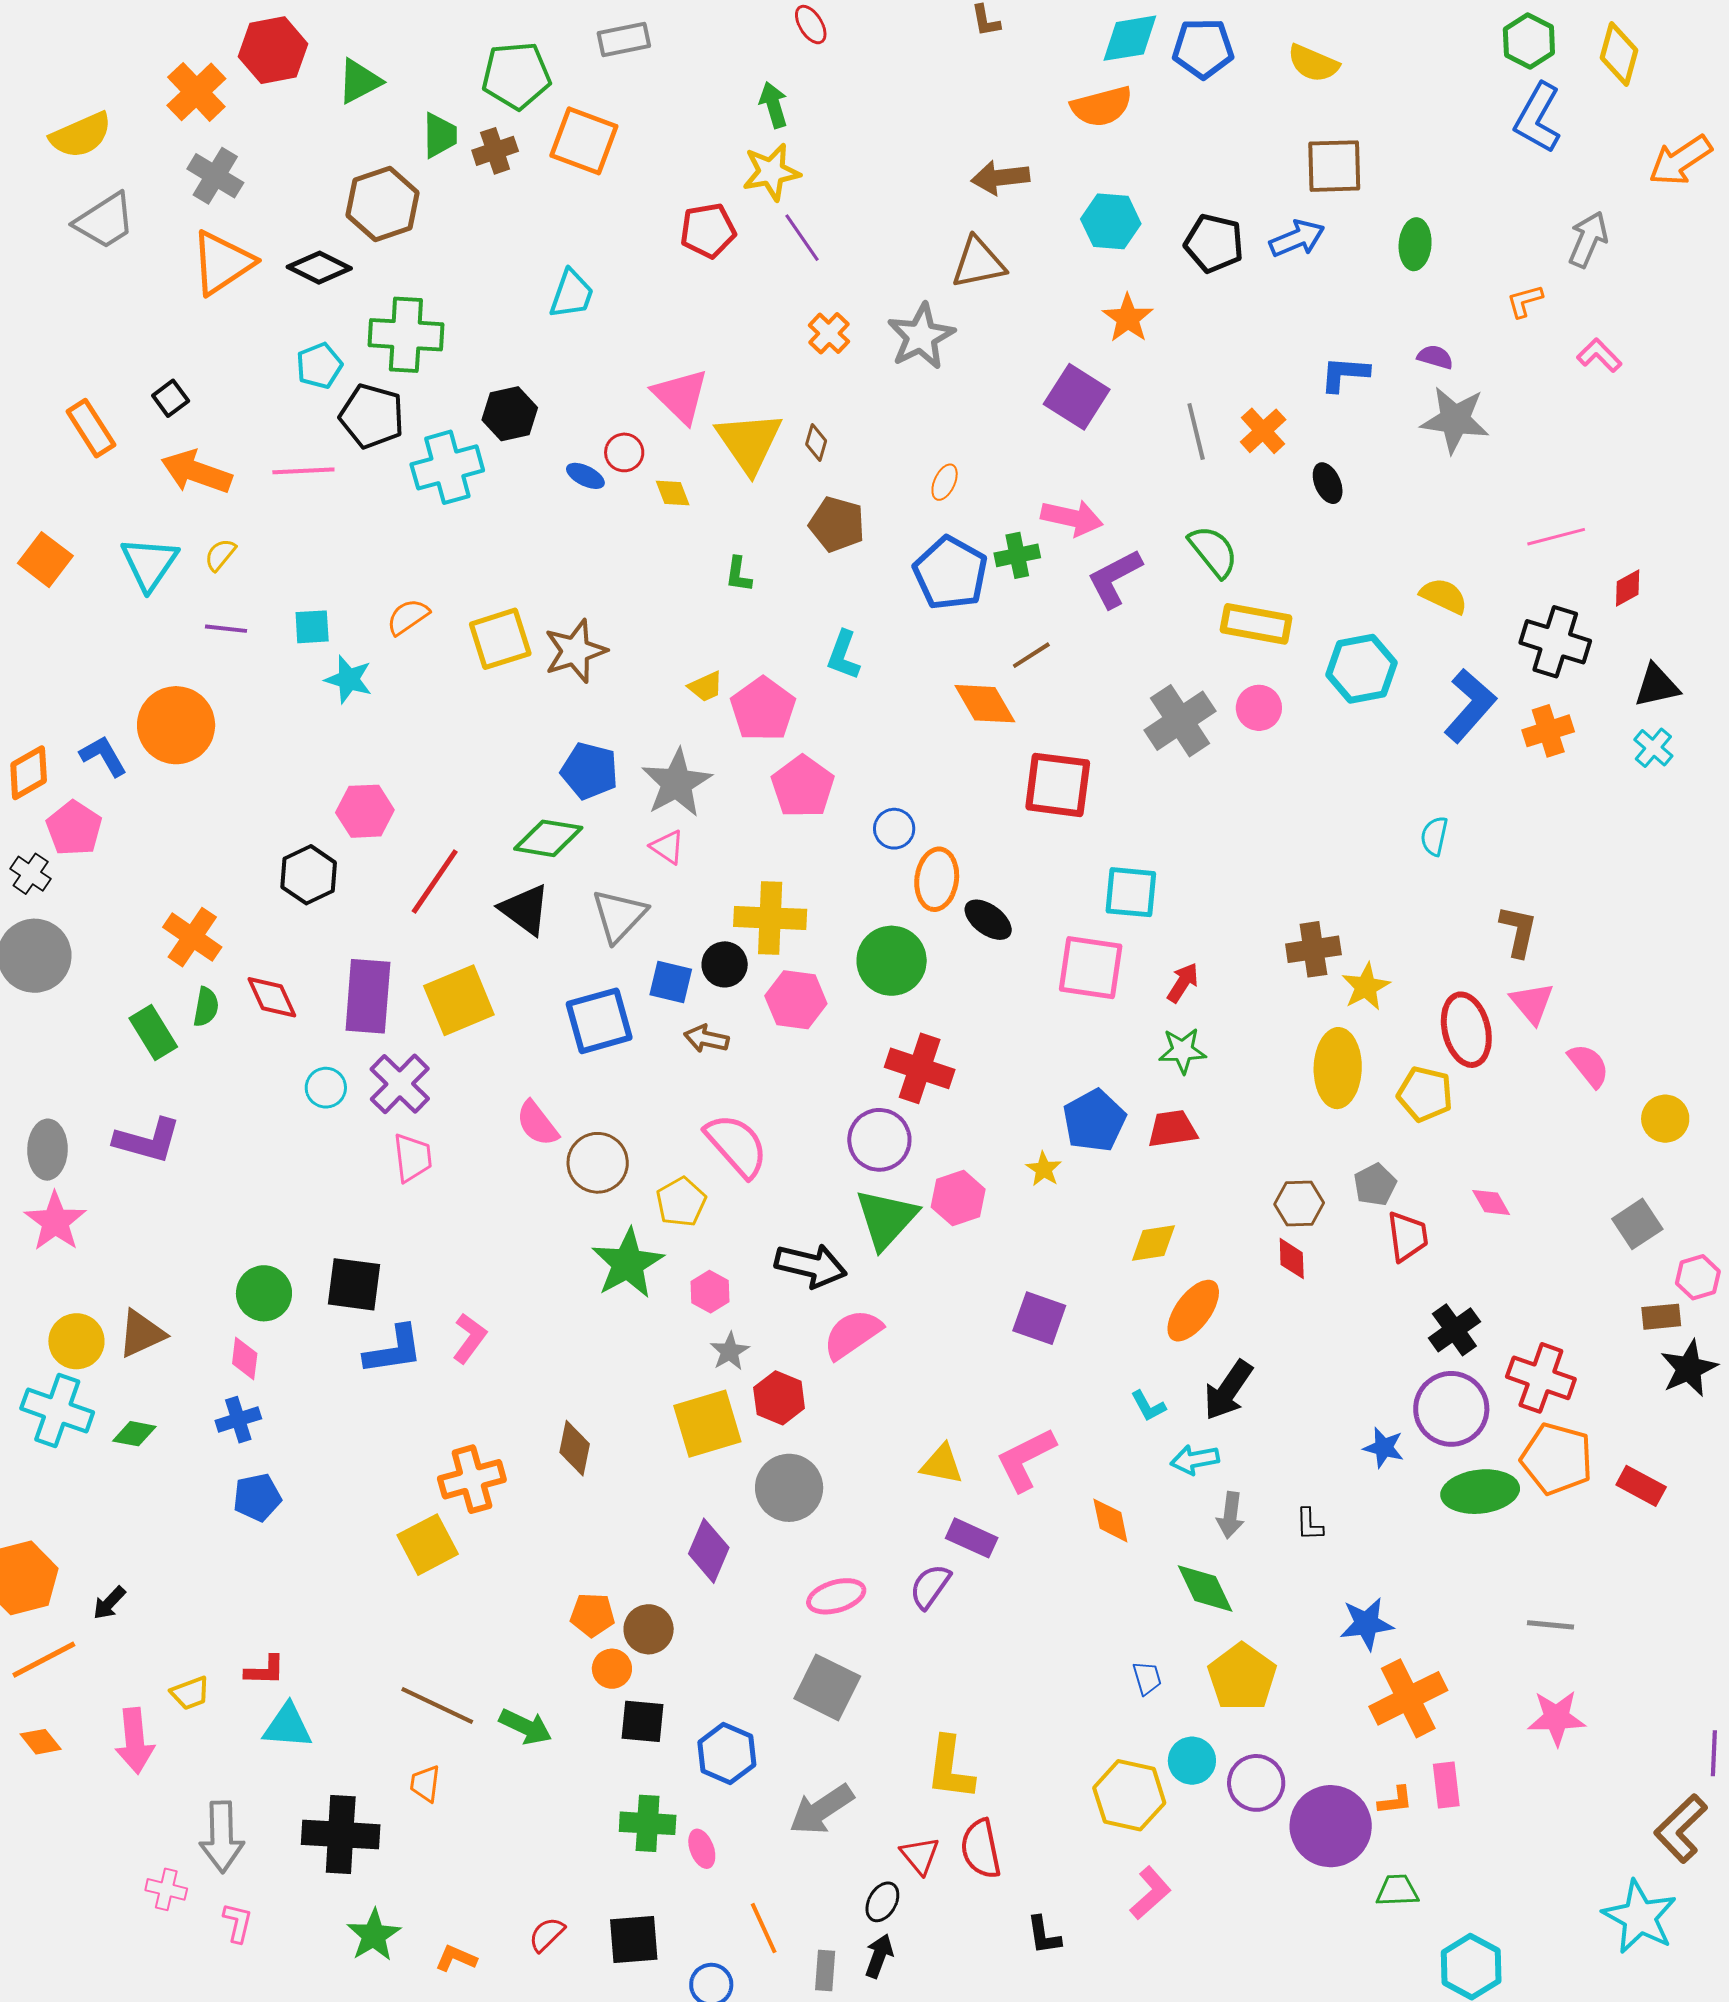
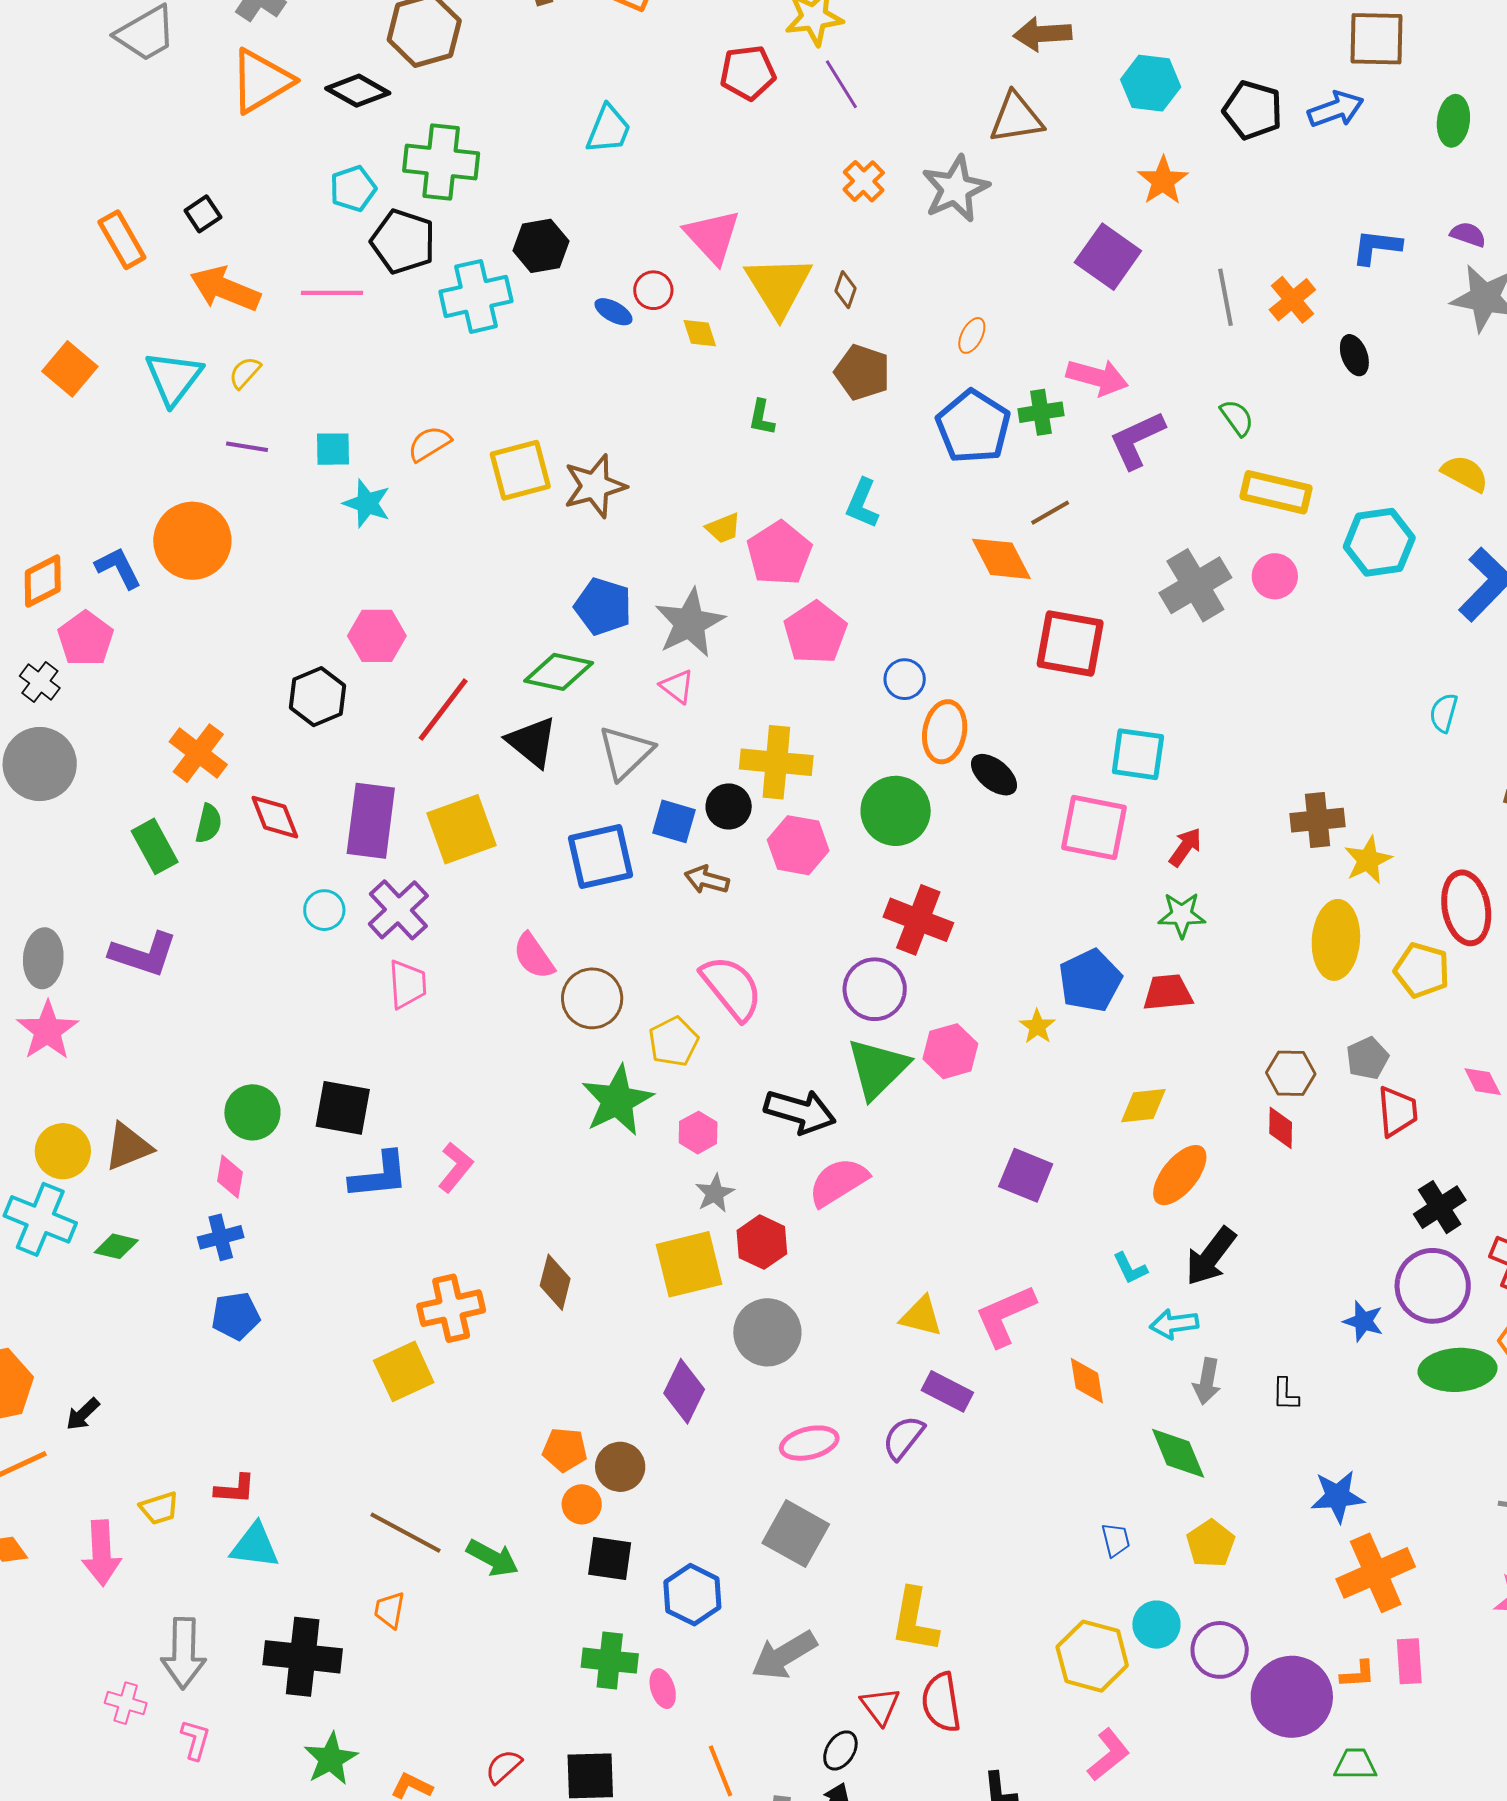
green semicircle: (1213, 551) -> (1237, 418), size x0.7
yellow pentagon: (1242, 1677) -> (1211, 1544), size x0.7

